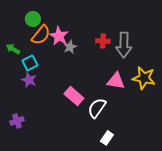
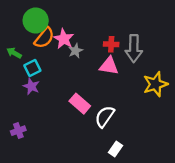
green circle: (33, 19) -> (36, 20), size x1.5
yellow star: (144, 78) -> (155, 84), turned -30
pink triangle: (116, 81) -> (109, 66), moved

